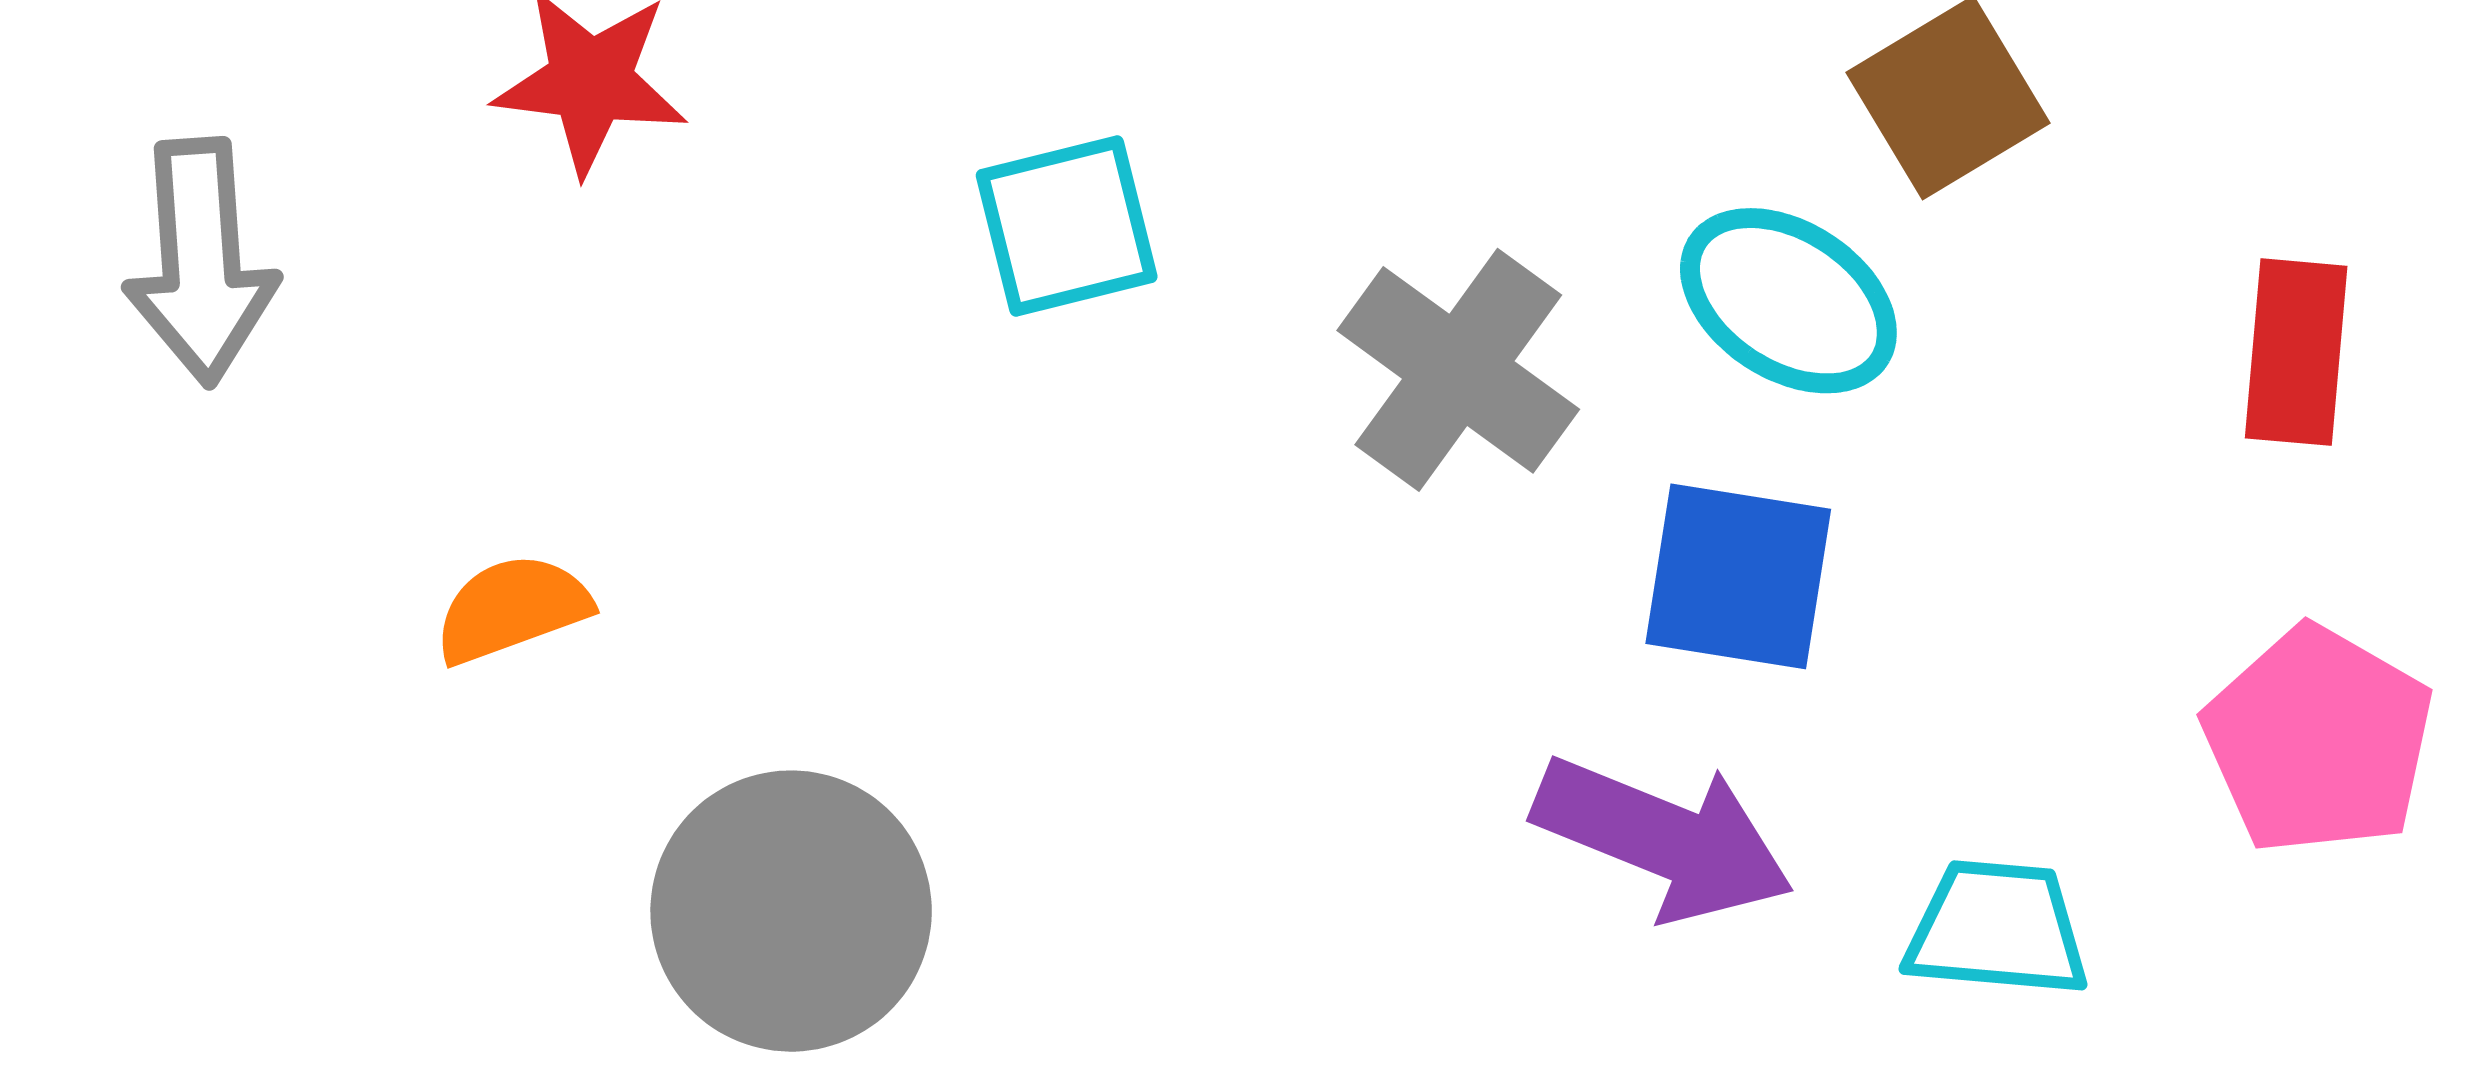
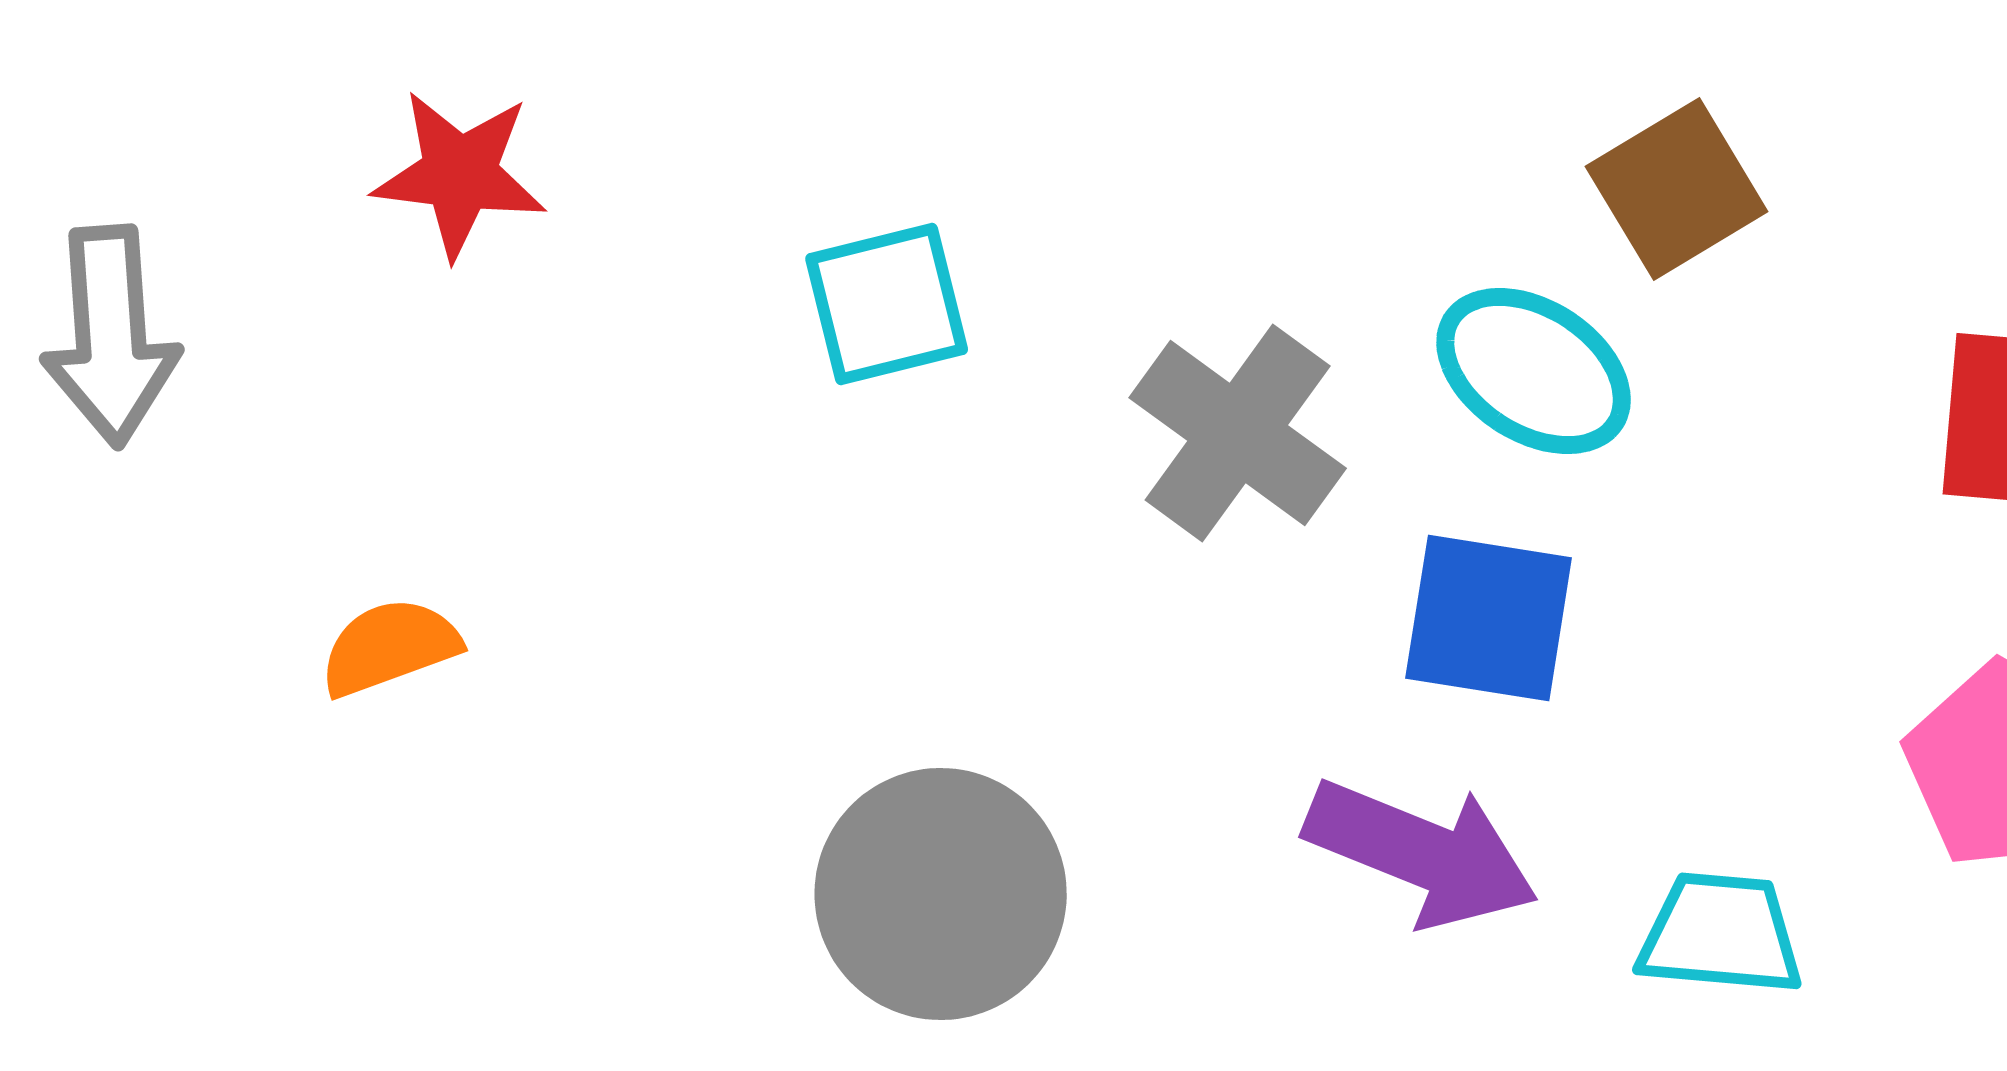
gray circle: (791, 911) -> (941, 894), moved

